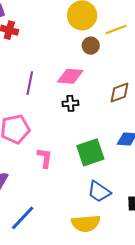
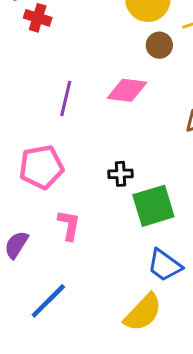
black cross: (70, 103) -> (121, 174), moved
pink L-shape: (45, 158) -> (69, 225), moved
yellow semicircle: (86, 223) -> (143, 312), turned -44

